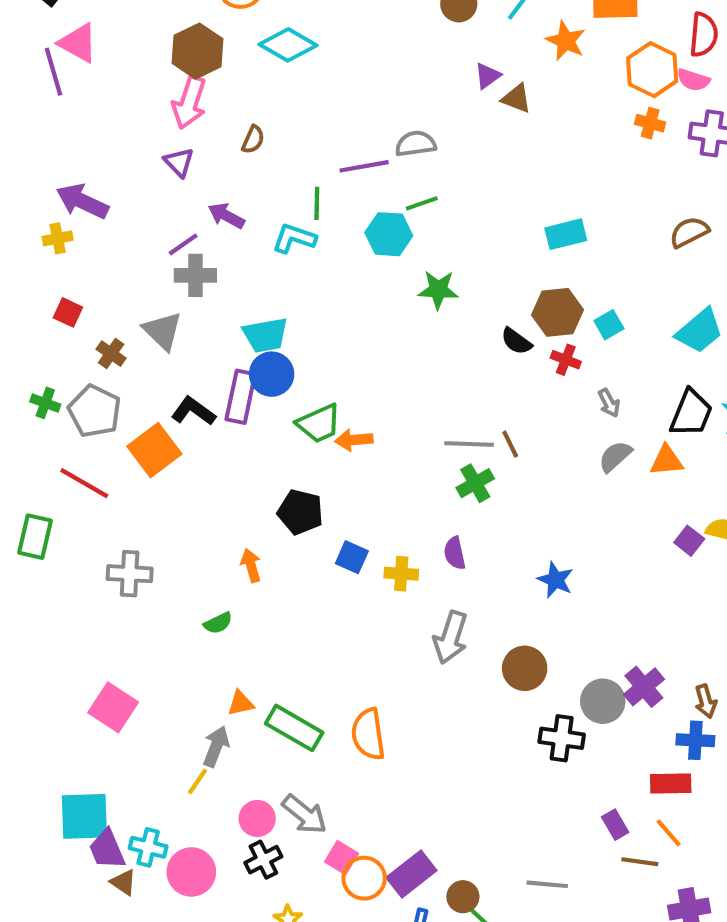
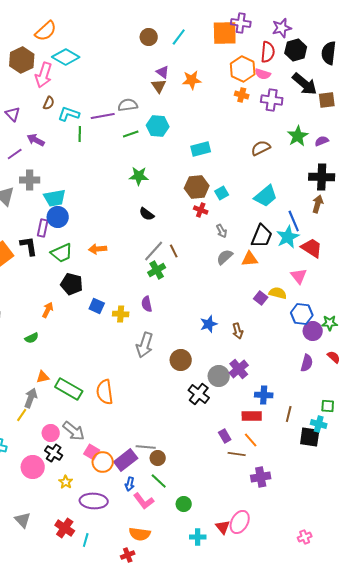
orange star: (566, 41) -> (192, 80), moved, turned -30
purple triangle: (488, 76) -> (163, 72), turned -48
brown triangle: (516, 98) -> (159, 86), moved, turned 35
pink arrow: (189, 103) -> (44, 75), moved
cyan hexagon: (389, 234) -> (158, 126), moved
cyan L-shape: (294, 238) -> (69, 114), moved
gray cross: (195, 275) -> (30, 180), moved
black semicircle: (516, 341) -> (147, 214), moved
purple rectangle: (241, 397) -> (43, 228), size x0.7
black L-shape: (193, 411) -> (29, 246), moved, turned 45
green trapezoid: (319, 423) -> (62, 253), moved
gray line: (469, 444) -> (154, 251), turned -50
orange arrow: (251, 565) -> (48, 310), turned 42
blue star: (555, 580) -> (209, 324), moved, turned 30
brown arrow: (706, 701) -> (238, 331), moved
black cross: (562, 738) -> (199, 394), turned 30
black cross: (263, 860) -> (54, 453), turned -30
pink circle: (191, 872) -> (33, 467), moved
gray line: (547, 884) -> (146, 447), moved
brown circle: (463, 897) -> (158, 458), moved

